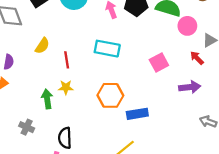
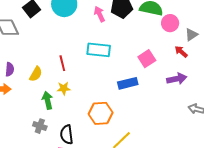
yellow semicircle: (42, 46) -> (36, 74), moved
orange hexagon: (110, 95) -> (101, 113), moved
blue rectangle: (137, 114) -> (128, 83), moved
gray cross: (27, 127) -> (40, 126), moved

